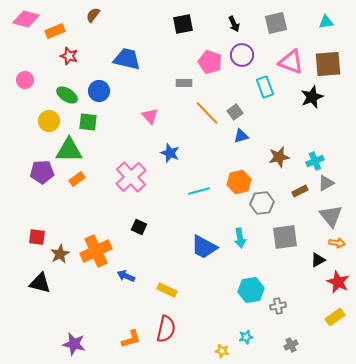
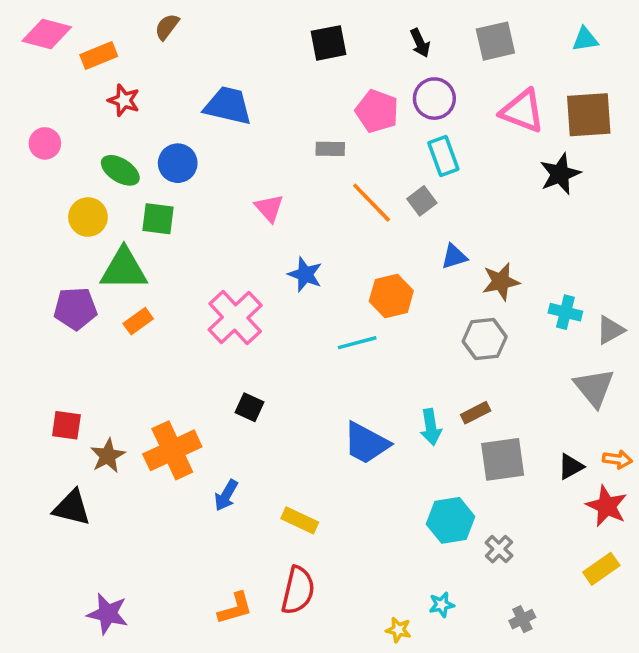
cyan rectangle: (265, 87) -> (443, 156), moved
blue triangle: (241, 136) -> (454, 256), moved
cyan cross: (315, 161) -> (565, 312), moved, turned 36
orange hexagon: (239, 182) -> (391, 296), moved
gray triangle: (326, 183) -> (610, 330), moved
brown rectangle: (300, 191) -> (476, 413), moved
gray hexagon: (262, 203) -> (485, 339), moved
gray square: (285, 237) -> (503, 459), moved
orange arrow: (337, 243) -> (617, 459), moved
blue arrow: (126, 276) -> (226, 495), turned -84
gray cross: (278, 306) -> (499, 549), turned -35
purple star: (74, 344) -> (108, 614), moved

